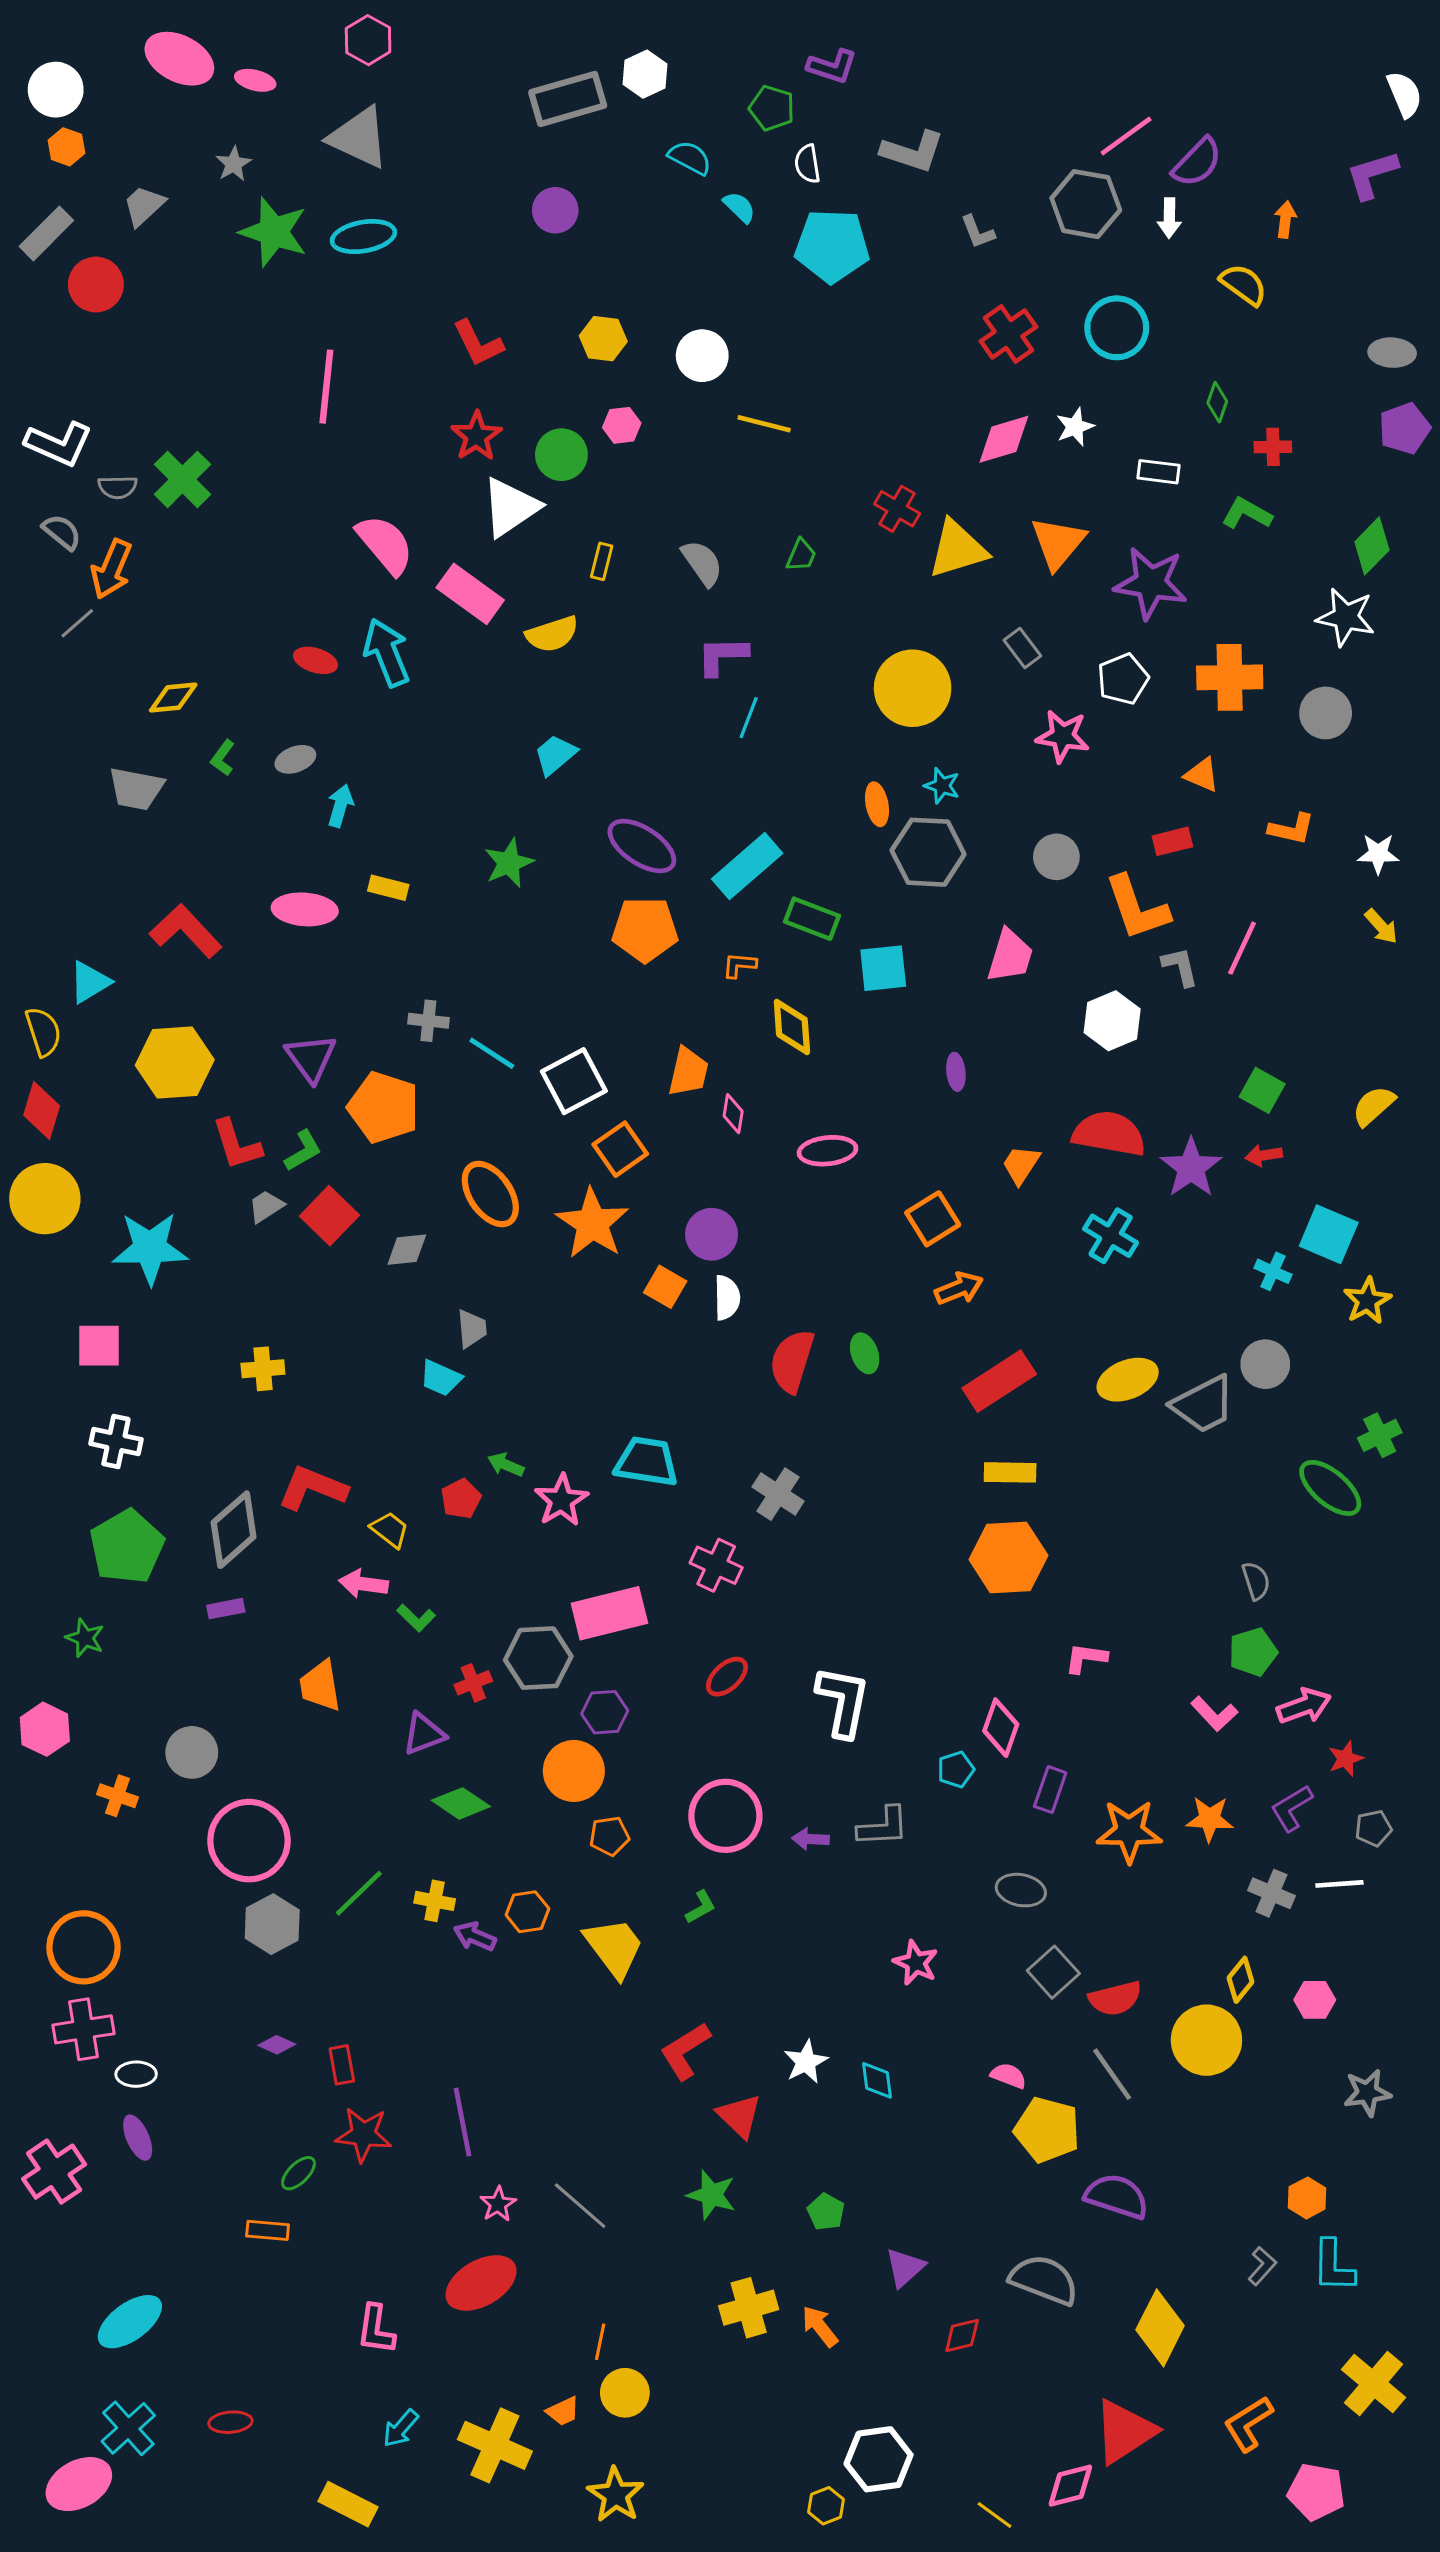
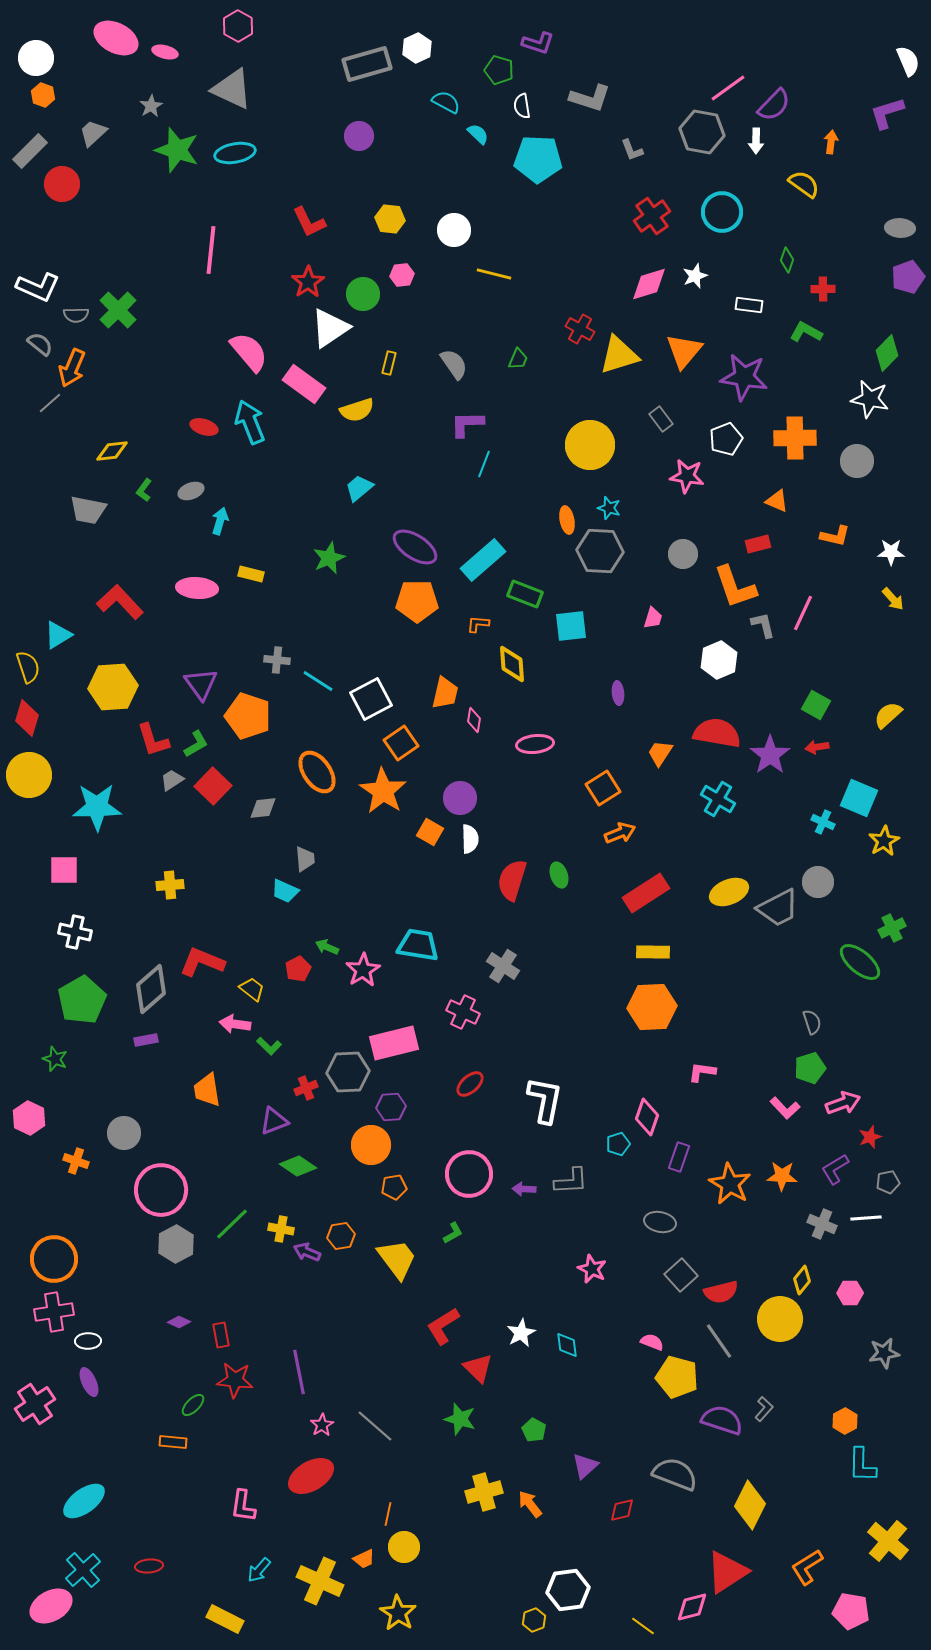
pink trapezoid: (1010, 956) -> (653, 618), size x0.6
orange star: (1129, 1831) -> (730, 1184), turned 30
gray L-shape: (1262, 2266) -> (764, 1409), moved

